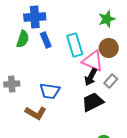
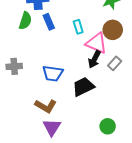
cyan rectangle: (75, 45) -> (78, 27), size x0.6
black trapezoid: (93, 102) -> (83, 87), moved
brown L-shape: (36, 113) -> (46, 106), moved

